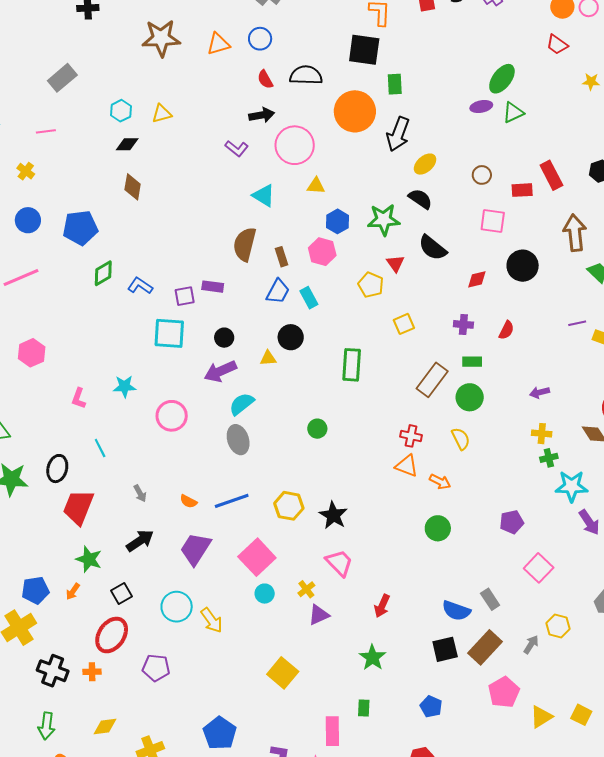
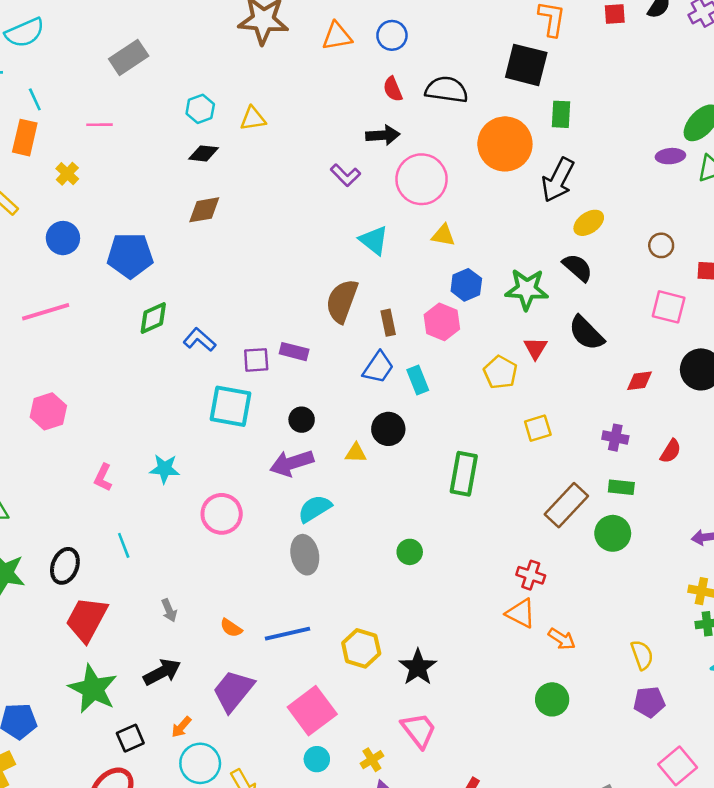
brown diamond: (133, 187) -> (204, 210), turned 64
yellow semicircle: (461, 439) -> (642, 655), moved
green star: (89, 559) -> (93, 689), size x1.4
orange arrow: (73, 592) -> (181, 727), moved

